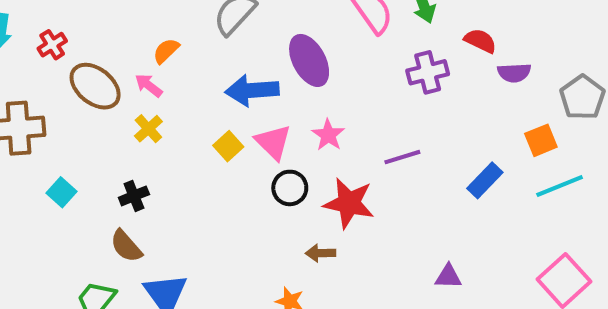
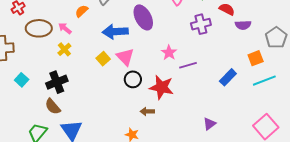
orange semicircle: (166, 51) -> (82, 11), moved
brown ellipse: (95, 86) -> (39, 28), turned -40
pink star: (328, 135) -> (169, 53), moved
black cross: (134, 196) -> (57, 82), size x1.5
purple triangle: (448, 277) -> (209, 124), turned -40

